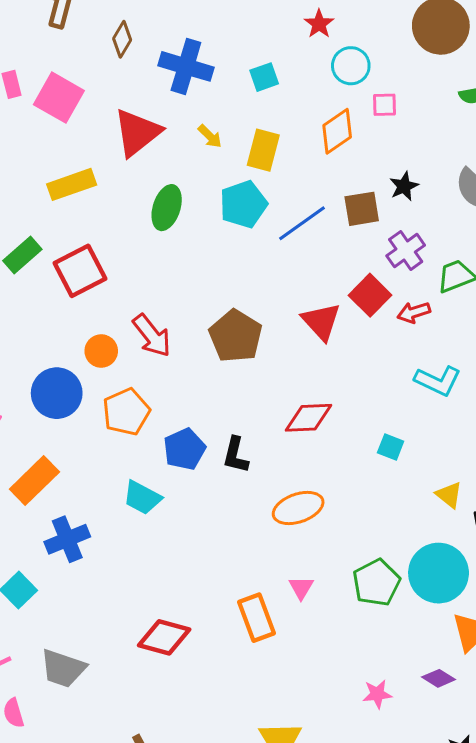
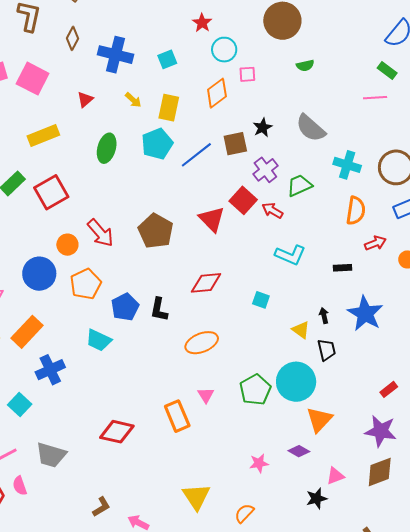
red triangle: (137, 133) -> (85, 99), size x0.5
red arrow: (414, 312) -> (273, 210), turned 50

